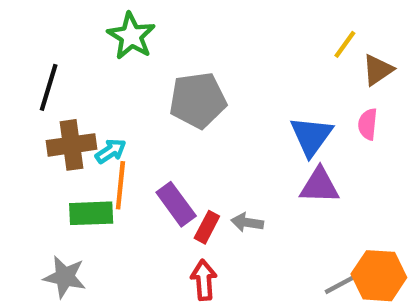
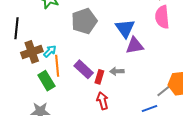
pink semicircle: (368, 124) -> (162, 17), size x1.6
blue triangle: (311, 136) -> (125, 28), moved
purple triangle: (319, 186) -> (135, 46), moved
green rectangle: (91, 213) -> (46, 81), turned 72

